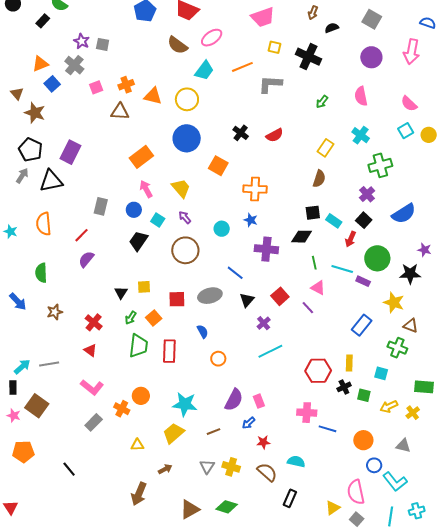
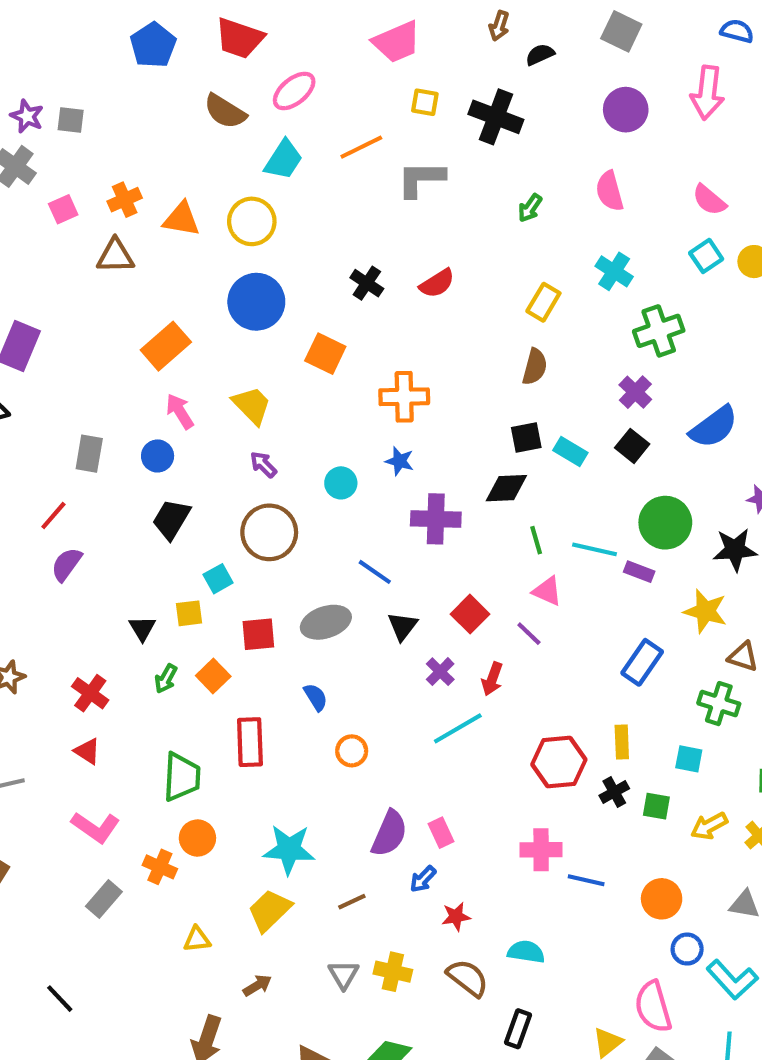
cyan square: (158, 220) -> (218, 579), moved, turned 32
red arrow: (351, 239) -> (492, 679), moved
green trapezoid: (138, 346) -> (182, 777), moved

